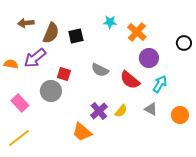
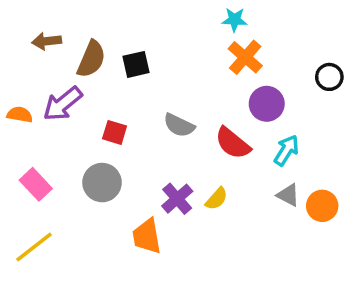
cyan star: (110, 22) -> (234, 20), moved
gray circle: (51, 91) -> (102, 183), moved
gray triangle: (151, 109) -> (288, 195), moved
orange trapezoid: (82, 132) -> (147, 236), turned 40

